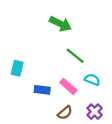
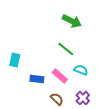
green arrow: (60, 24) -> (72, 21), moved
brown semicircle: (65, 113) -> (57, 99), turned -96

